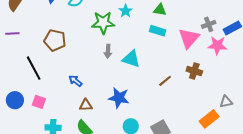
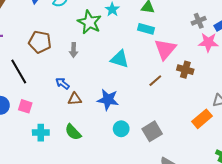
green star: (103, 23) -> (89, 22), turned 30
pink triangle: (189, 38) -> (165, 49), moved
gray arrow: (108, 51) -> (74, 50), moved
brown triangle: (86, 105) -> (75, 99), moved

